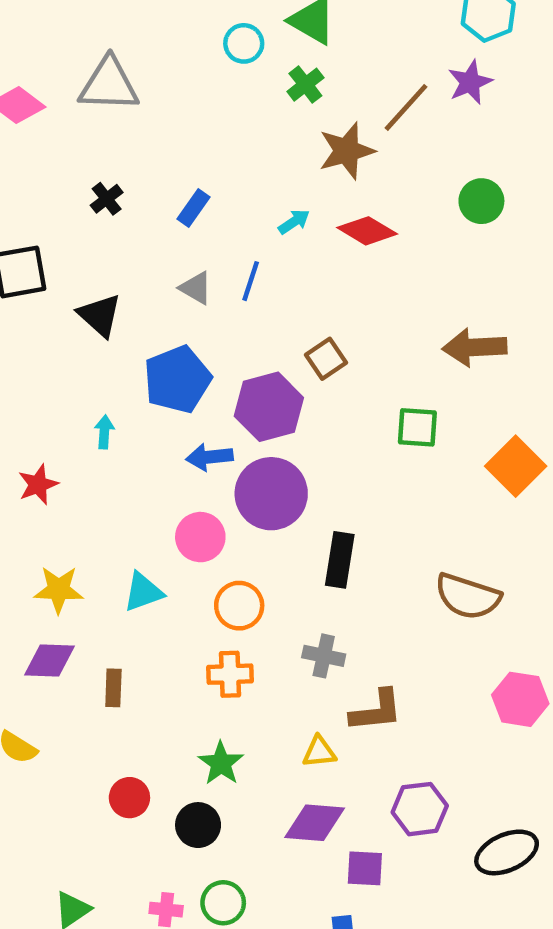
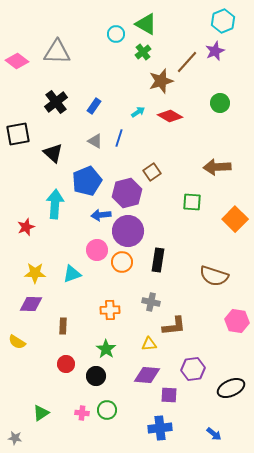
black cross: (107, 199) -> (56, 102), size x1.6
cyan arrow: (104, 432) -> (55, 204), size x2.0
orange circle: (239, 606) -> (122, 262), moved
brown rectangle: (113, 688) -> (63, 326), moved

